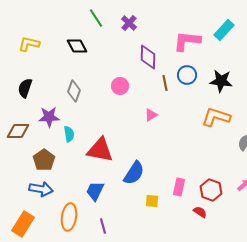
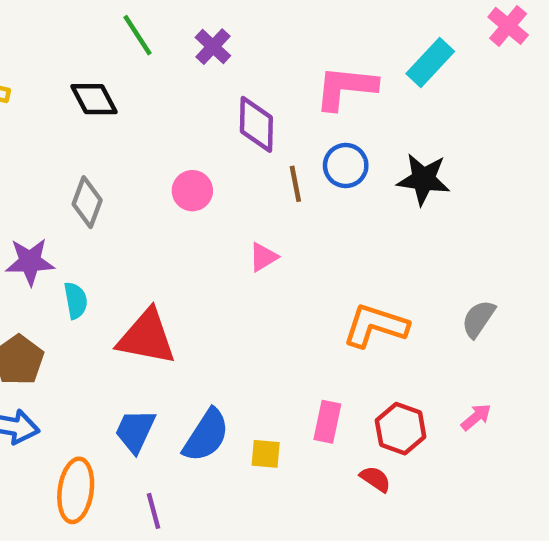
orange L-shape: (216, 117) -> (375, 326), moved
blue semicircle: (134, 173) -> (206, 435), moved

